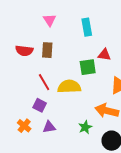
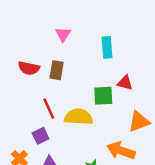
purple square: (40, 105) -> (41, 136), turned 32

